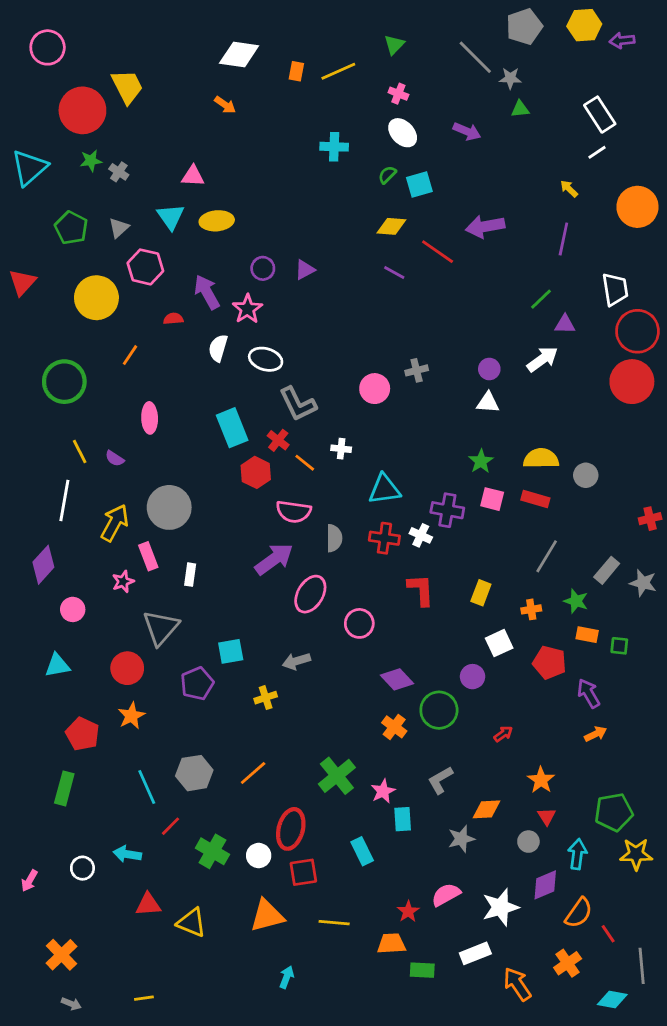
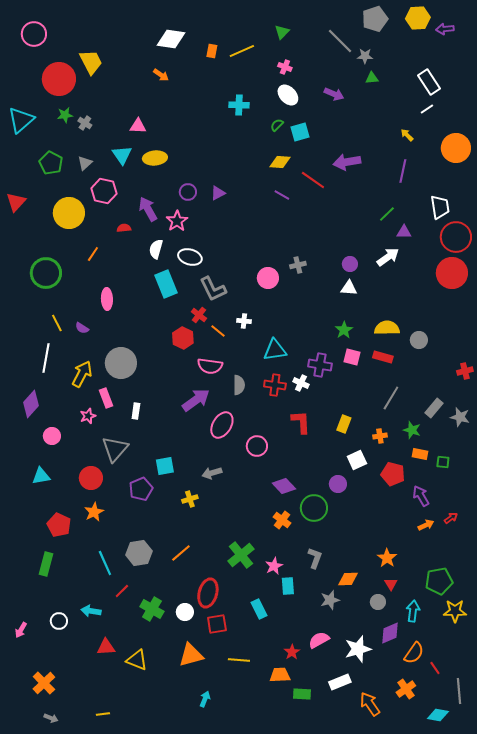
cyan rectangle: (232, 428) -> (166, 284), moved
red arrow: (503, 734) -> (451, 518), moved
gray L-shape: (440, 780) -> (315, 558), turned 140

